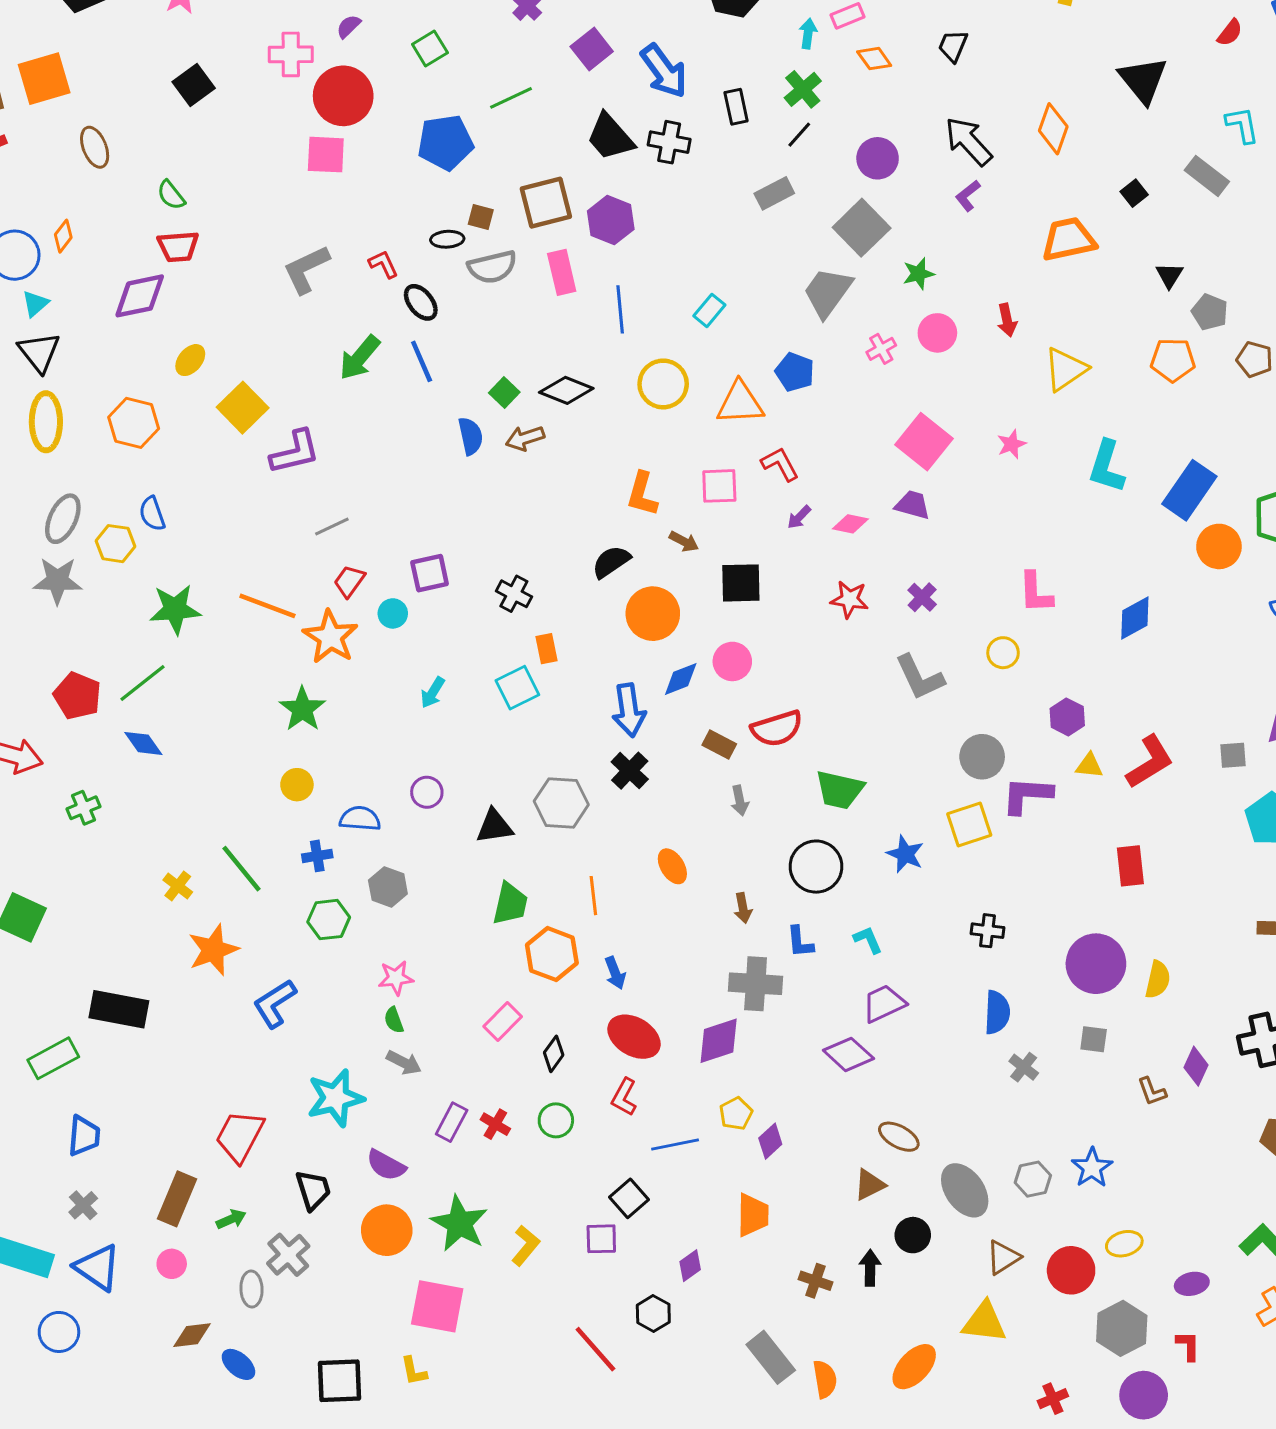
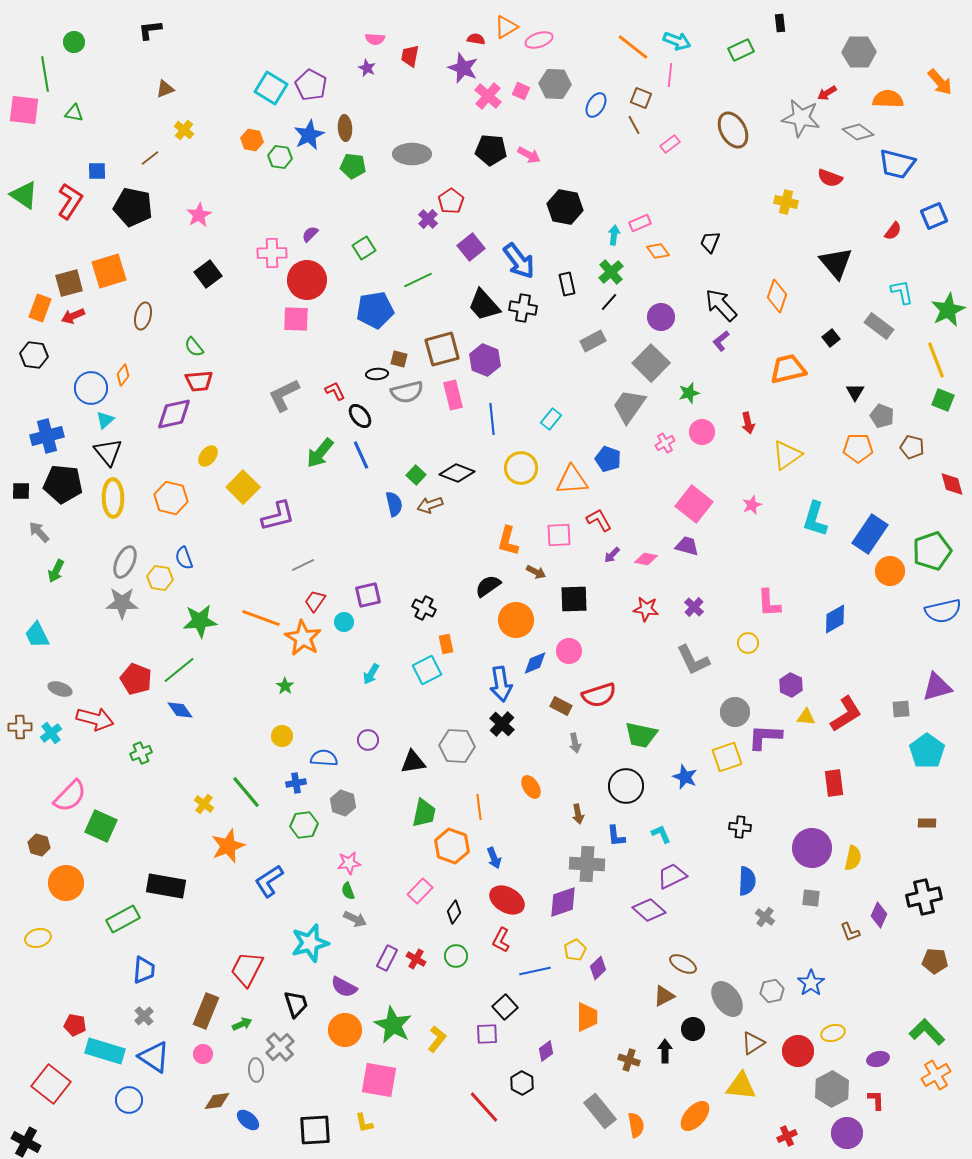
brown ellipse: (95, 147) -> (143, 316), turned 36
green star: (302, 709) -> (285, 686), size x0.6

